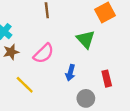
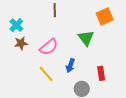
yellow line: (25, 85) -> (46, 74), moved

